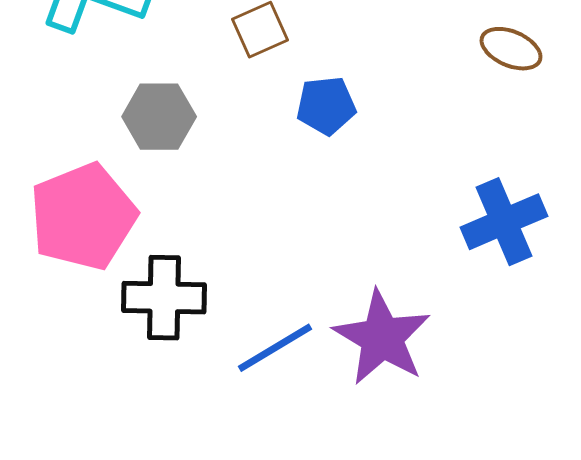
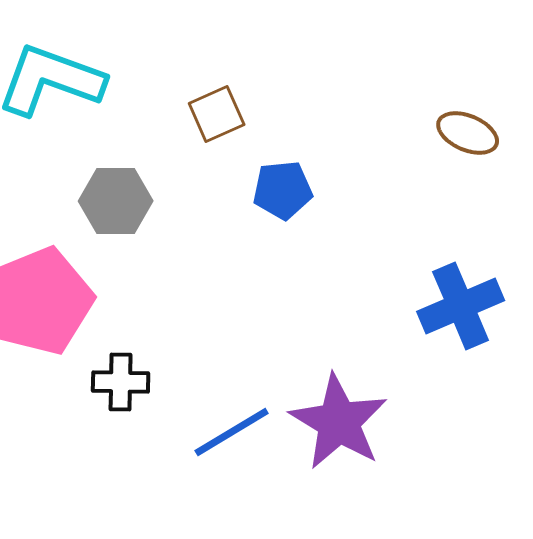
black cross: (164, 298) -> (121, 382), size x0.7

